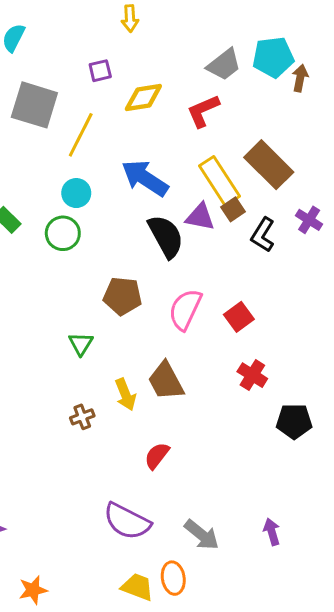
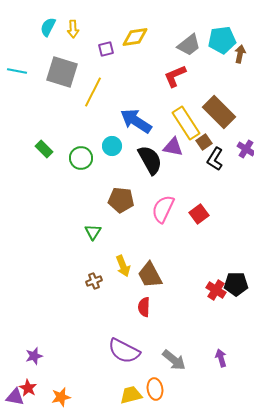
yellow arrow: (130, 18) -> (73, 29), moved
yellow diamond: (143, 97) -> (135, 37), moved
cyan circle: (76, 193) -> (112, 146), moved
brown square: (233, 209) -> (204, 142), moved
red cross: (252, 375) -> (216, 290), moved
brown trapezoid: (166, 381) -> (150, 275), moved
red semicircle: (157, 456) -> (144, 307), turned -36
yellow trapezoid: (137, 587) -> (131, 395), turned -35

